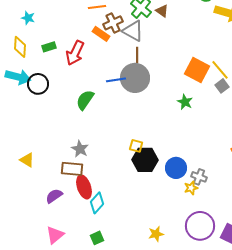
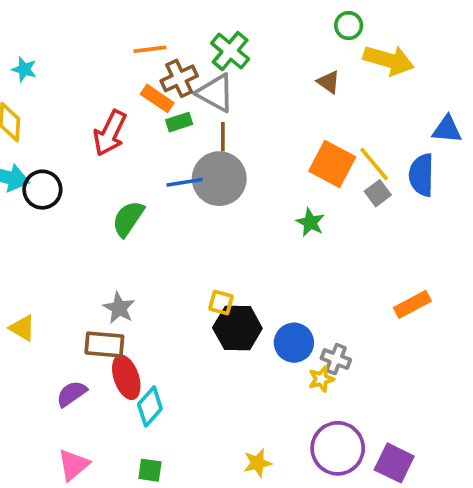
brown triangle: (162, 11) -> (329, 82), moved
green rectangle: (49, 47) -> (179, 122), moved
green square: (97, 238) -> (150, 470), turned 32

